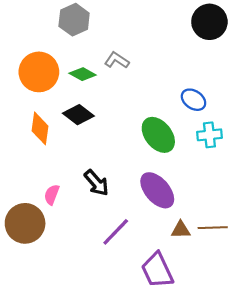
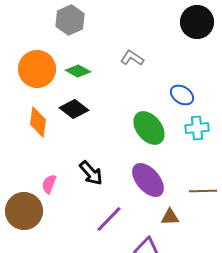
gray L-shape: (117, 60) -> (132, 58), moved
brown line: (213, 228) -> (203, 191), moved

